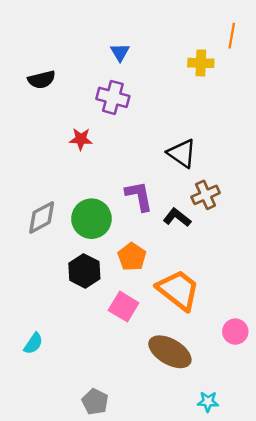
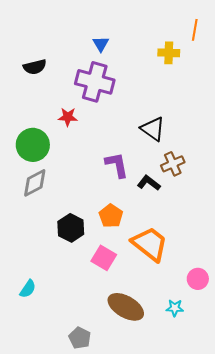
purple cross: (113, 97) -> (95, 82), size x1.4
green circle: (92, 219) -> (33, 145), moved
brown ellipse: (170, 352) -> (126, 307), moved
cyan star: (208, 402) -> (175, 308), moved

